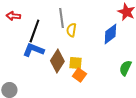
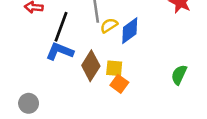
yellow semicircle: (71, 30) -> (109, 25), turned 48
blue diamond: (110, 34) -> (130, 31), moved

